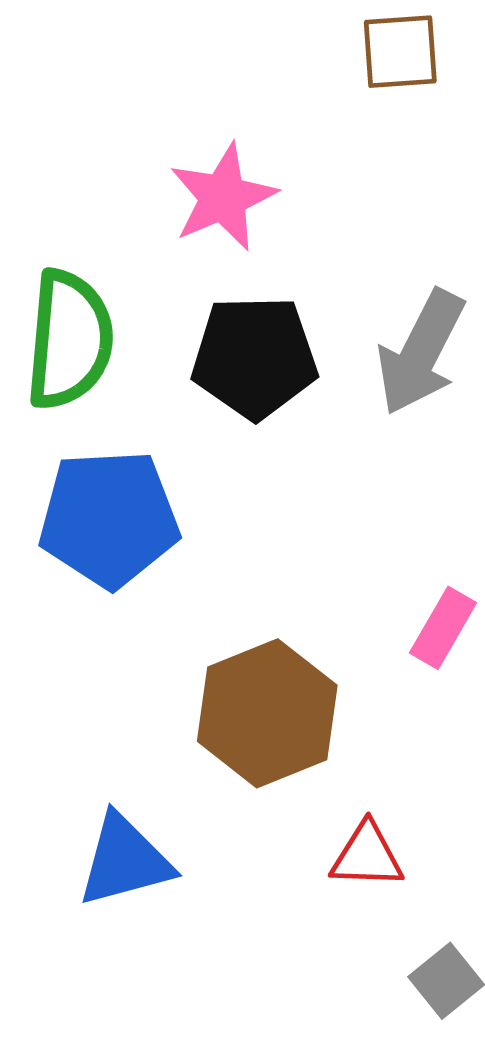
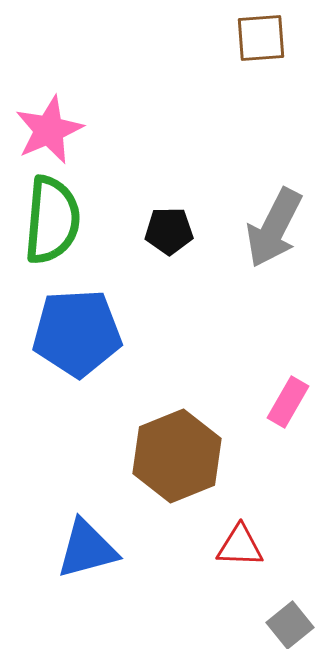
pink star: (223, 197) -> (49, 130), moved
black pentagon: (255, 357) -> (169, 231), size x0.6

